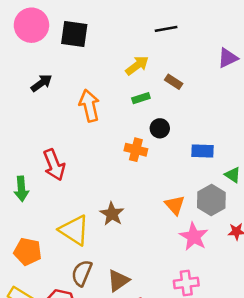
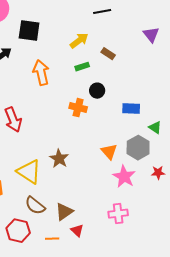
black square: (74, 34) -> (29, 31), moved
purple triangle: (228, 58) -> (151, 35), turned -42
brown semicircle: (82, 273) -> (35, 206), turned -75

